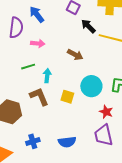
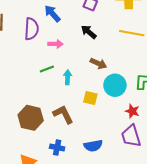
black arrow: (88, 26) -> (89, 32), moved
brown arrow: (75, 55) -> (98, 63), moved
brown L-shape: (39, 97) -> (63, 114), moved
blue cross: (33, 141) -> (57, 148), turned 32

